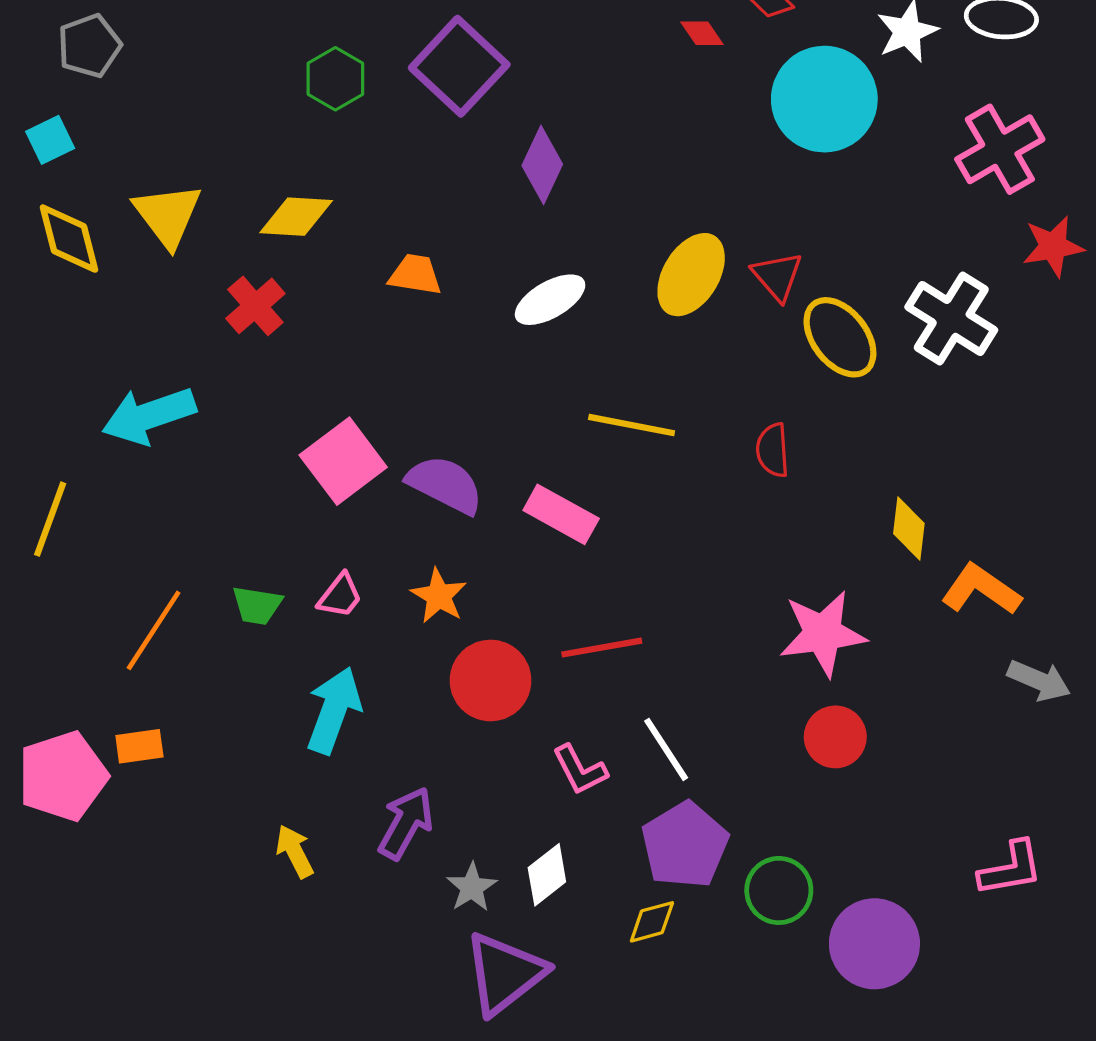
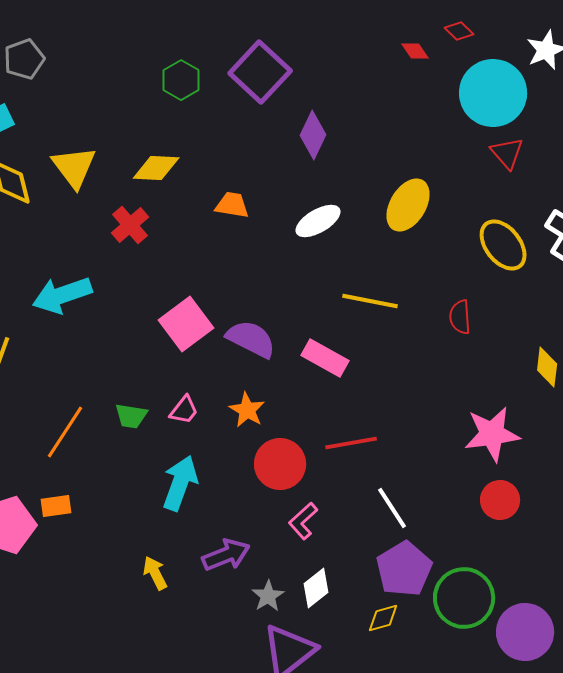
red triangle: (777, 276) -> (507, 153), moved
pink L-shape: (580, 770) -> (303, 521), moved, turned 75
purple arrow: (406, 823) -> (226, 555), turned 39
green circle: (779, 890) -> (464, 598), size x1.4

